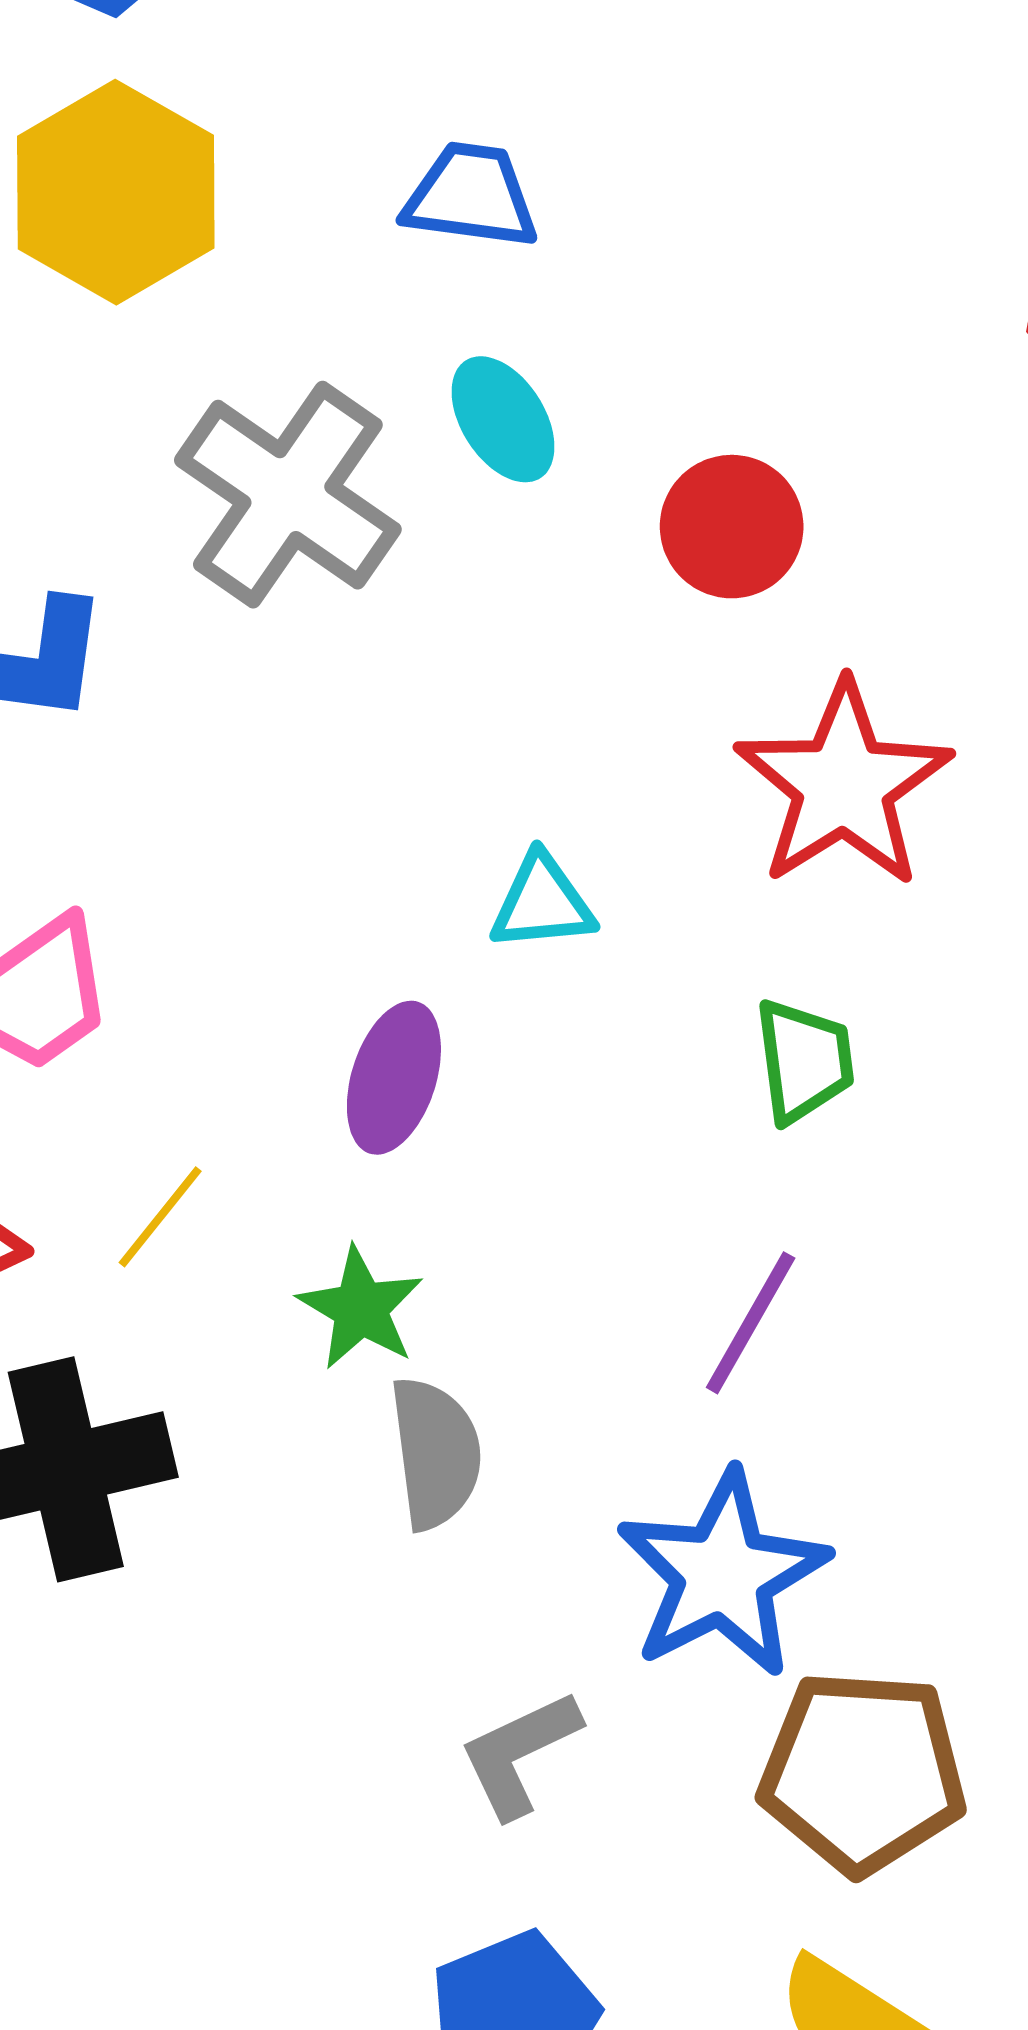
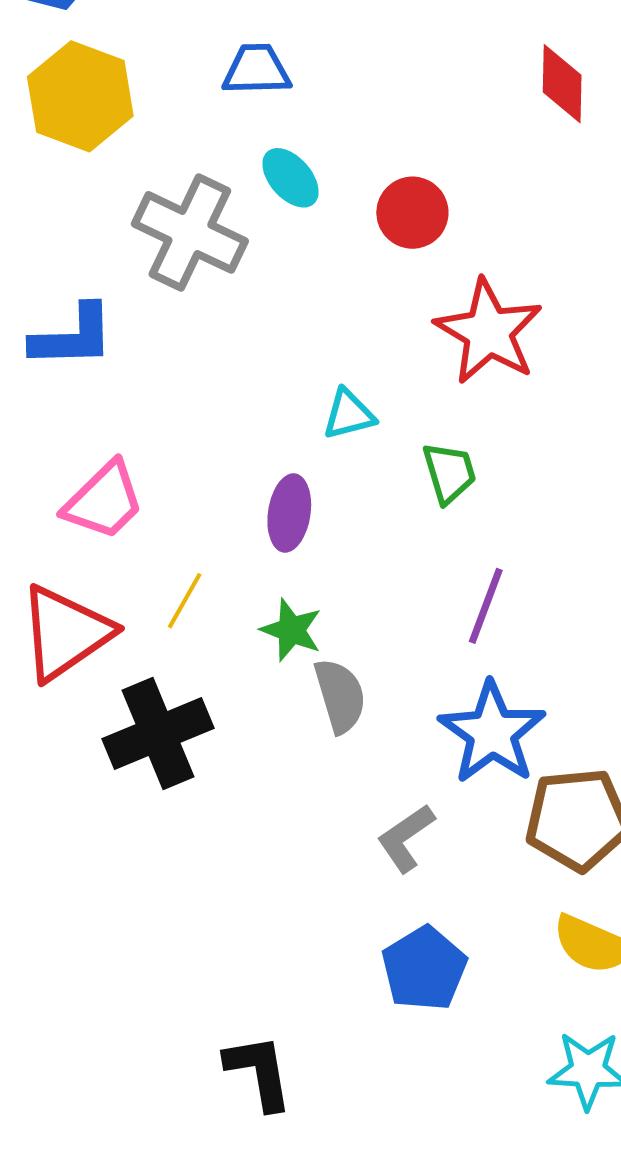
green trapezoid: (804, 1061) -> (449, 473), moved

